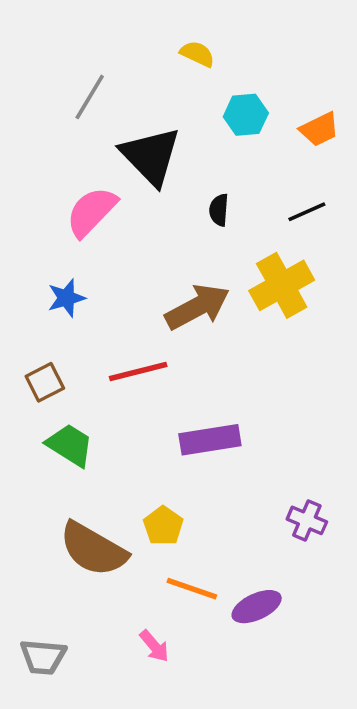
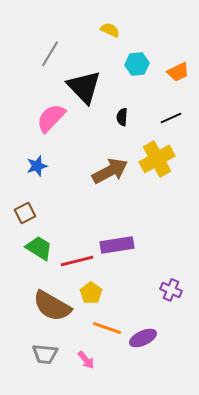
red line: (138, 371) -> (77, 261), moved
gray trapezoid: (43, 657) -> (45, 354), moved

